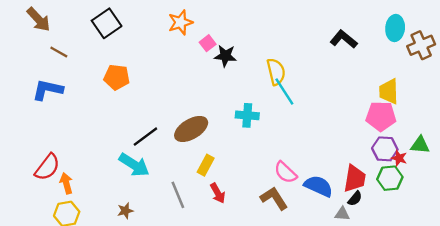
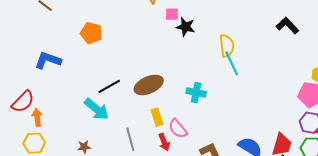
pink square: (208, 43) -> (172, 14), turned 32
blue L-shape: (48, 90) -> (48, 60), moved
cyan cross: (247, 115) -> (196, 92), moved
yellow rectangle: (206, 165) -> (157, 117), turned -54
pink semicircle: (285, 172) -> (178, 129), moved

